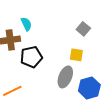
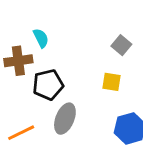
gray ellipse: (65, 77) -> (65, 119), moved

